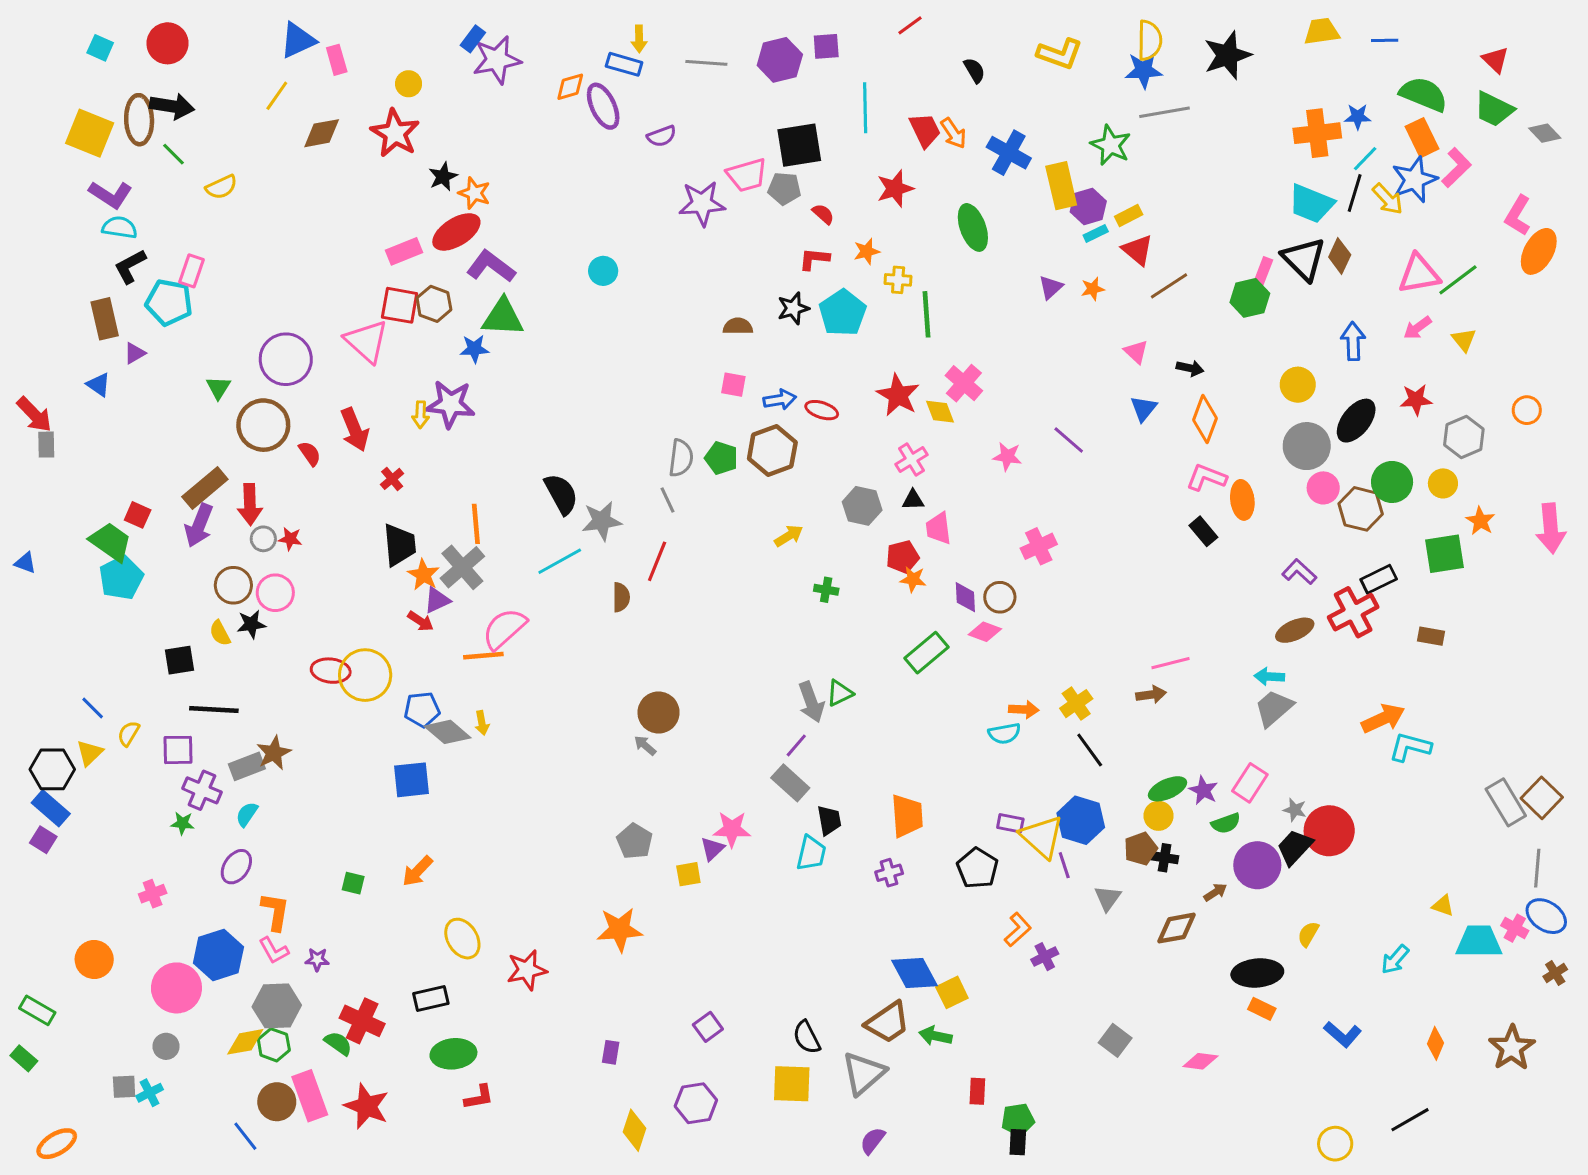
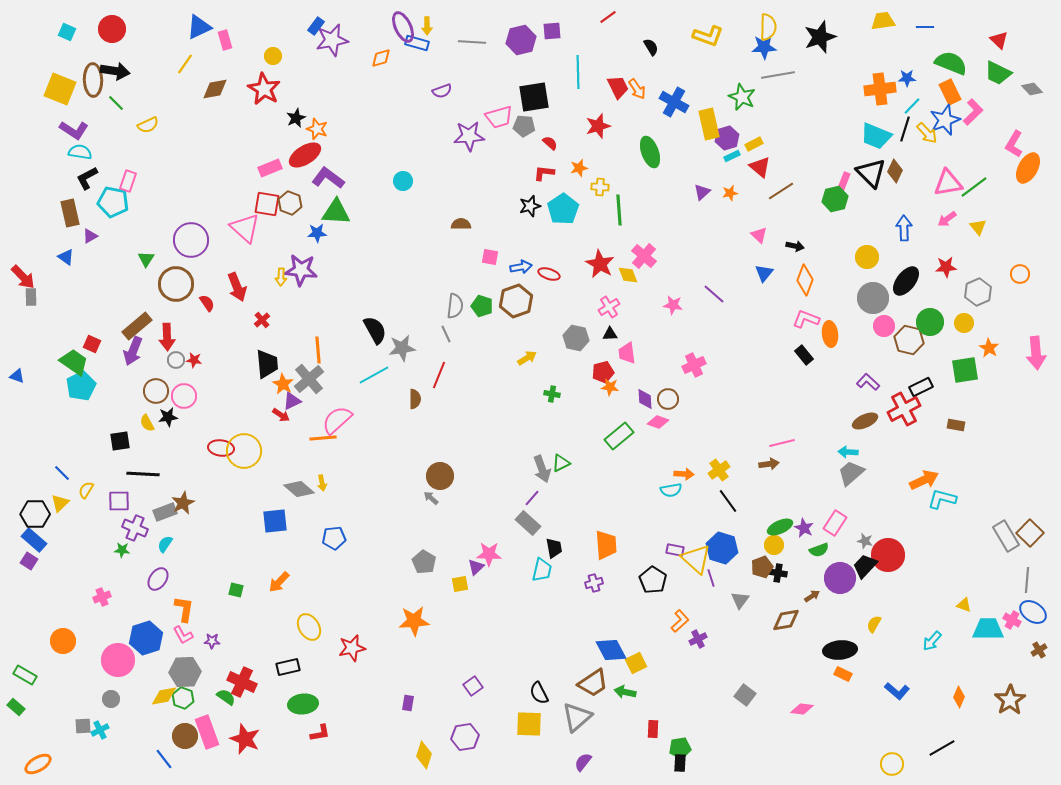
purple ellipse: (603, 106) -> (403, 27), moved
brown semicircle: (738, 326) -> (461, 224), moved
blue pentagon: (422, 710) -> (334, 538), moved

